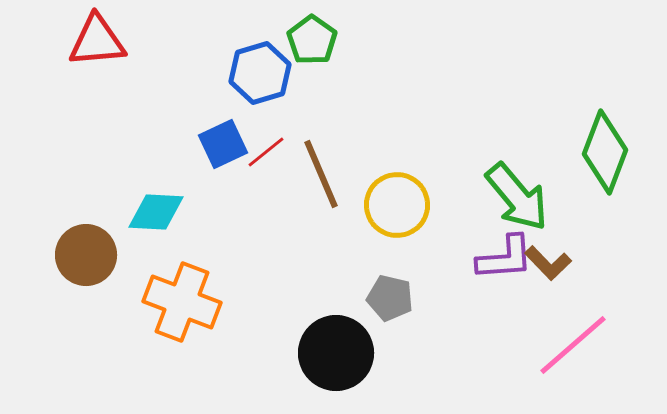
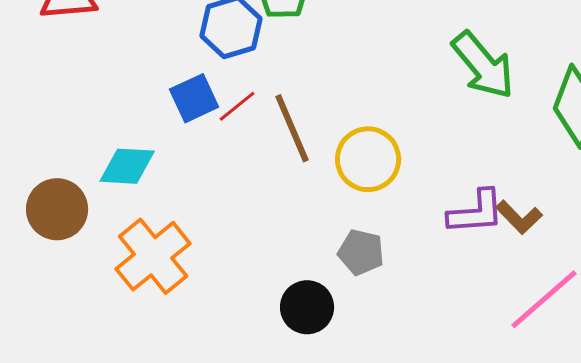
green arrow: (517, 197) -> (483, 65), moved
orange cross: (182, 302) -> (153, 256), turned 30
black circle: (336, 353) -> (307, 307), size x0.7

